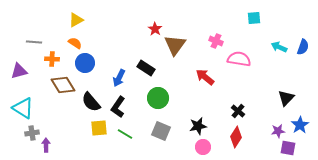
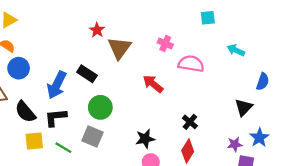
blue semicircle: (303, 47) -> (263, 82), moved
blue arrow: (119, 78) -> (57, 85), size x1.4
black L-shape: (118, 107) -> (56, 117), turned 50
gray square: (161, 131) -> (92, 136), moved

